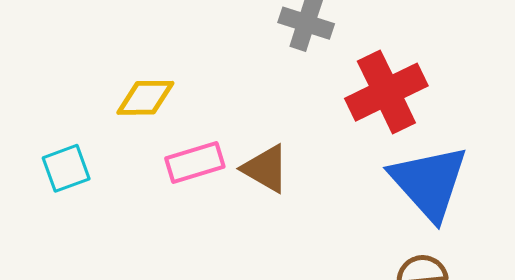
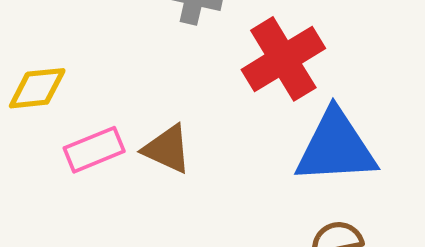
blue triangle: (429, 182) -> (336, 147), turned -46

